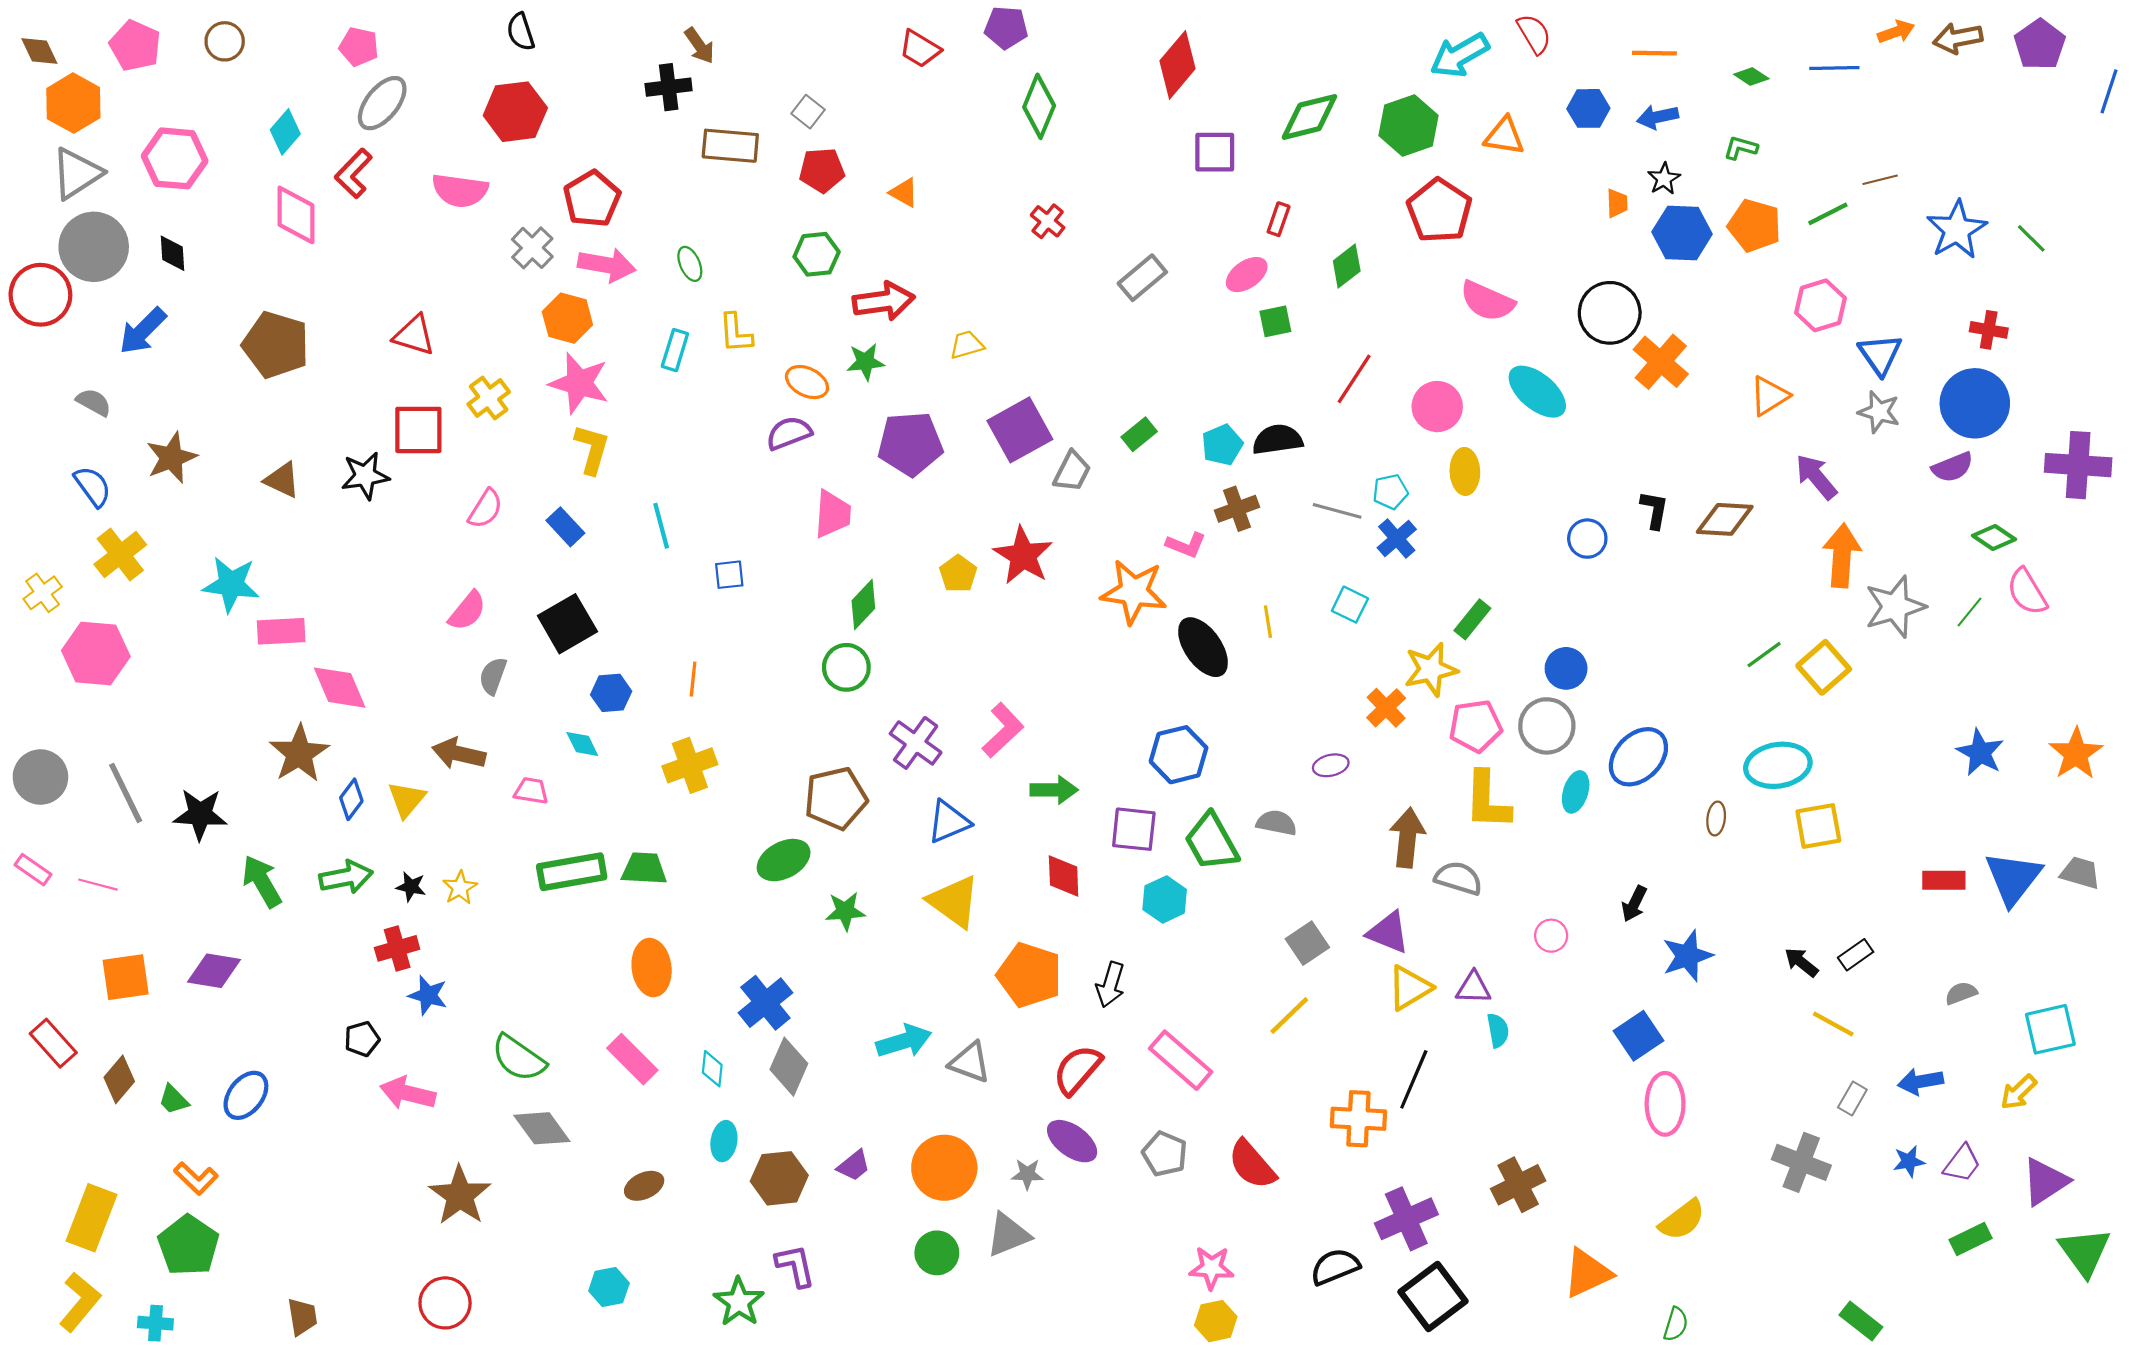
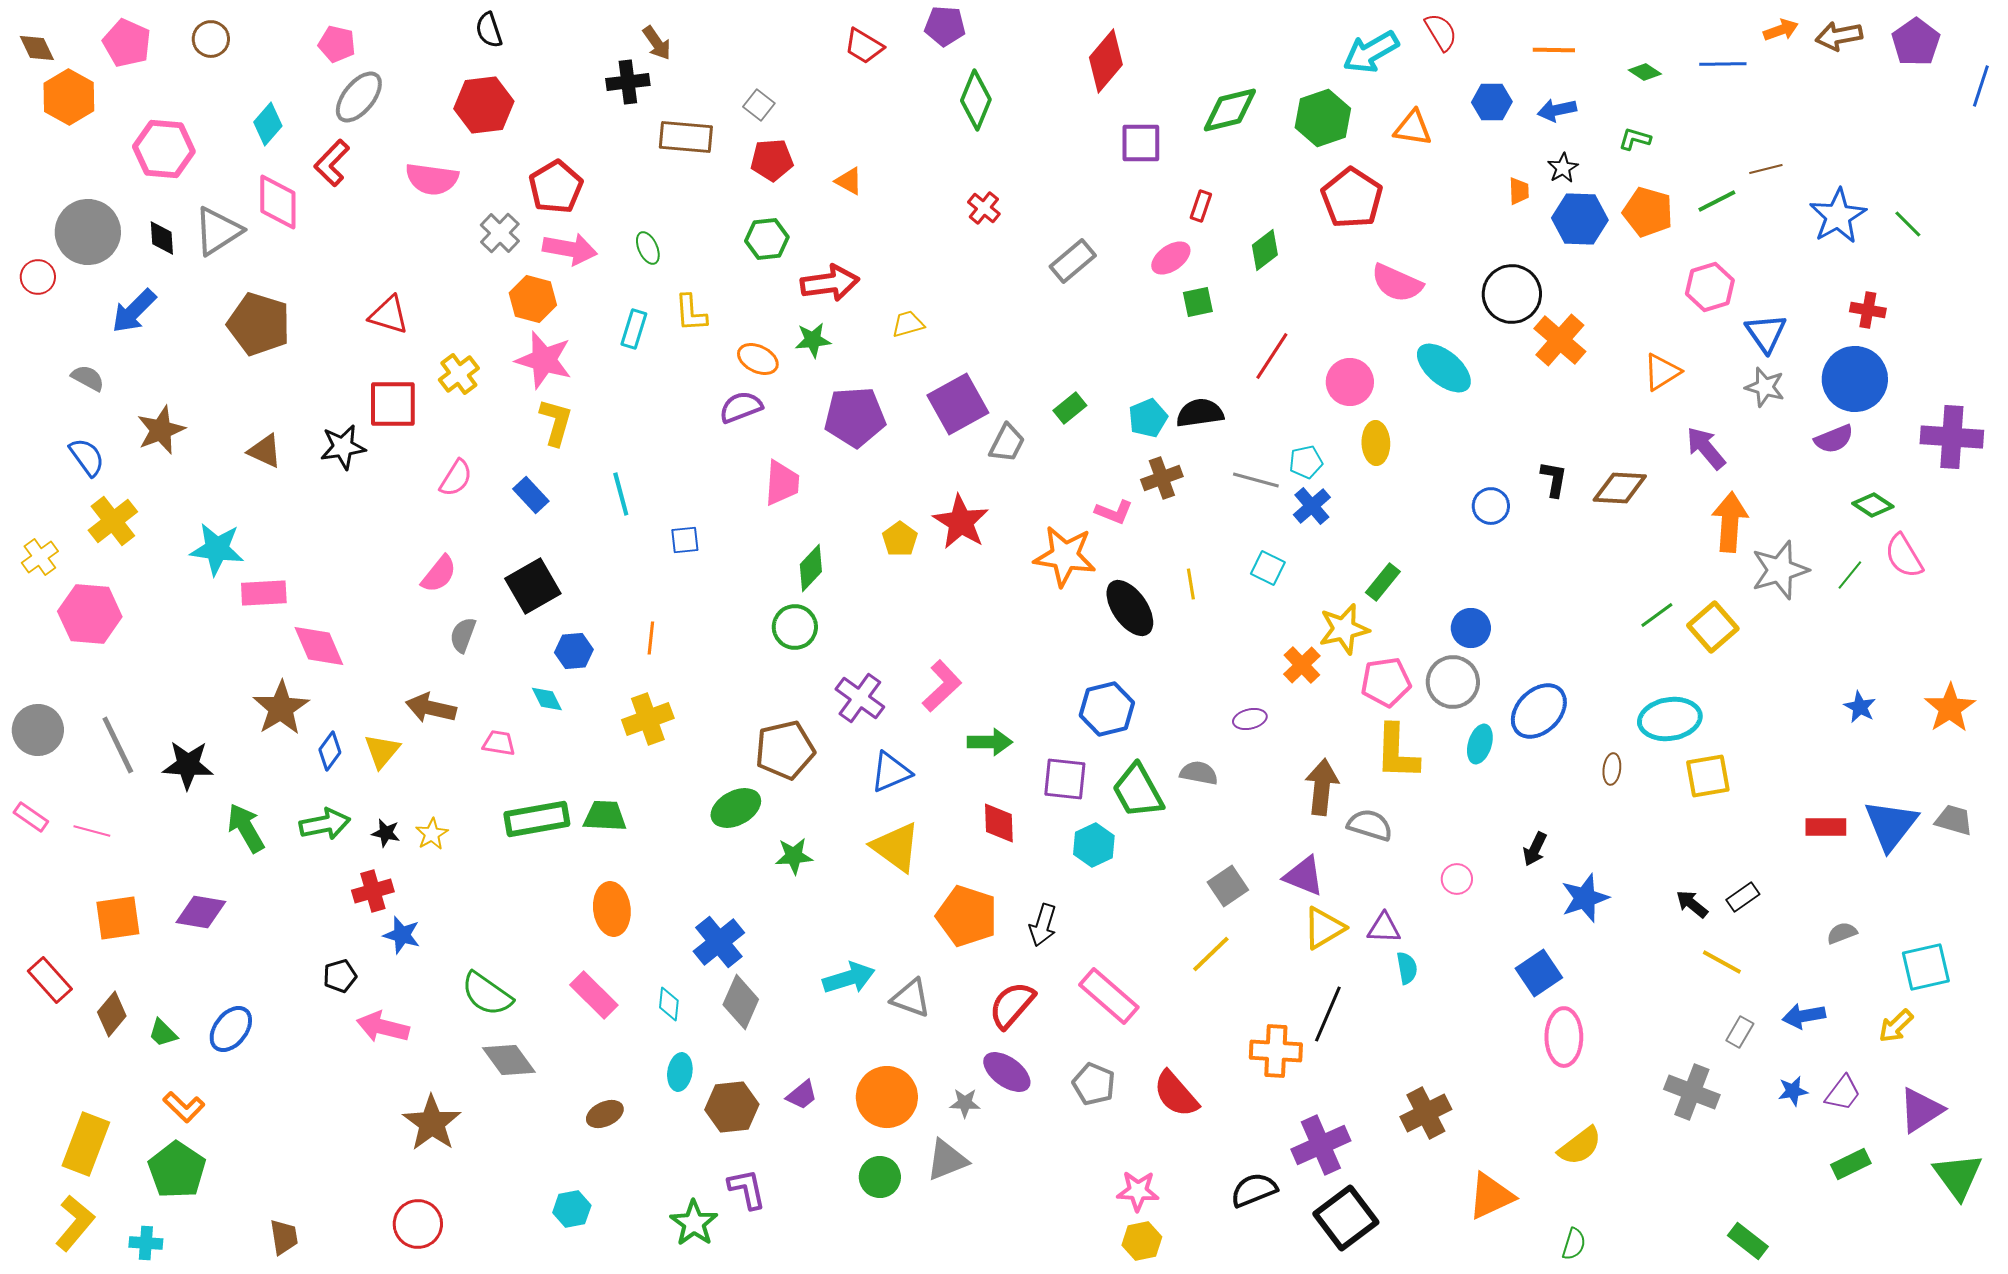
gray triangle: (77, 173) -> (218, 231), moved
red circle: (40, 295) -> (38, 277), size x0.6
blue star: (1980, 753) -> (1860, 707), size x0.7

